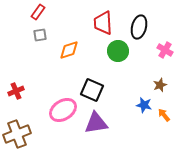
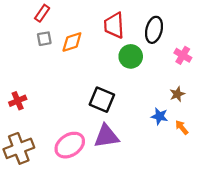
orange diamond: (69, 50) -> (72, 42), moved
pink ellipse: (63, 110) -> (70, 145), moved

